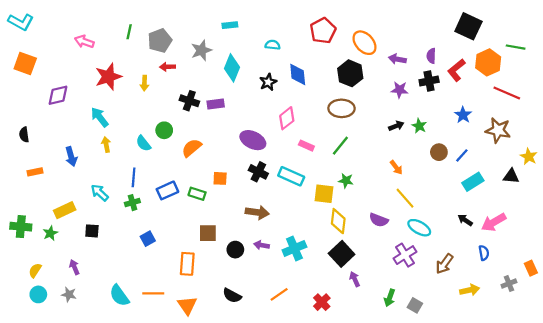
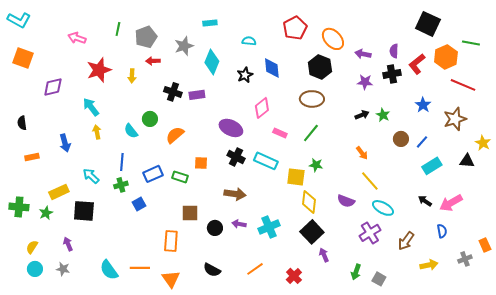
brown star: (498, 130) -> (455, 119), turned -30
black square: (92, 231) -> (84, 211), size x1.6
blue square: (148, 239) -> (139, 204), moved

